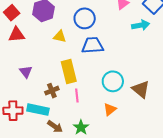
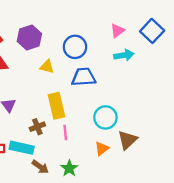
cyan arrow: (141, 25) -> (124, 55), moved
brown triangle: (141, 89) -> (127, 140), moved, turned 36

